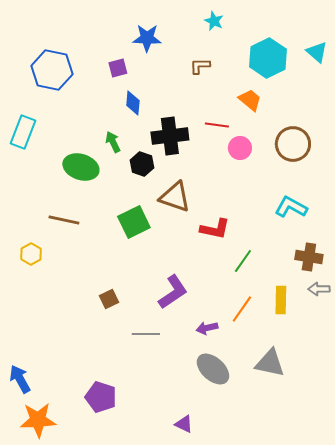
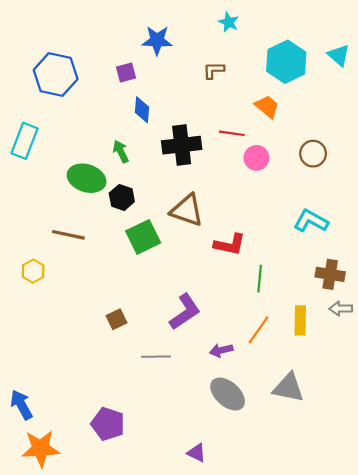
brown circle: (293, 144) -> (313, 154), size x0.7
black hexagon: (142, 164) -> (122, 197), moved
green line: (243, 261) -> (260, 279), turned -30

